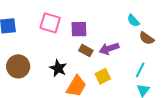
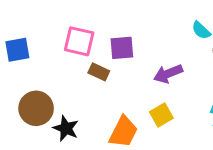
brown rectangle: (86, 50) -> (99, 72), moved
black star: (58, 68) -> (66, 128), moved

